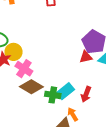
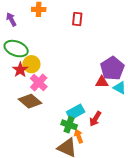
brown diamond: (31, 87) -> (30, 101), moved
green cross: (53, 95) -> (69, 125), moved

